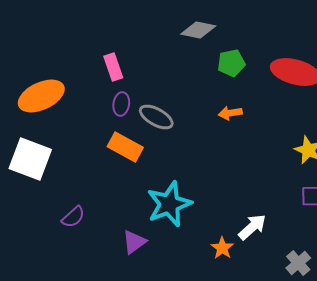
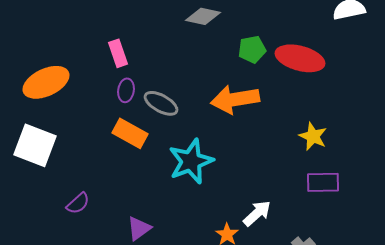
green pentagon: (231, 63) -> (252, 49), moved
orange arrow: (230, 113) -> (235, 99), size x2.0
cyan star: (169, 204) -> (191, 161), moved

